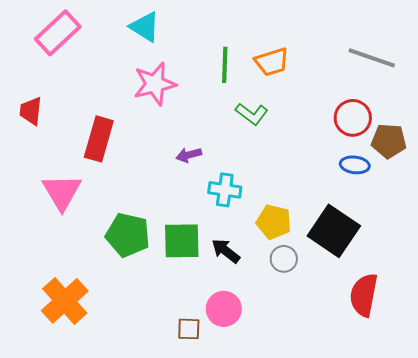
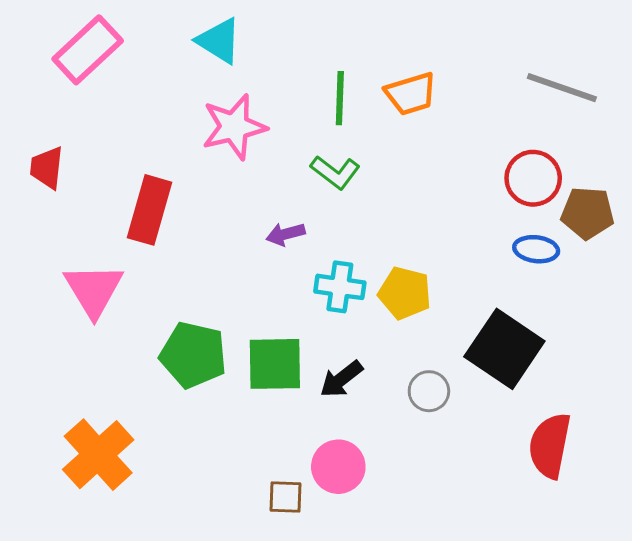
green L-shape: (252, 114) -> (335, 172), moved
yellow pentagon: (274, 222) -> (405, 293), moved
black arrow: (226, 251) -> (341, 379), turned -76

